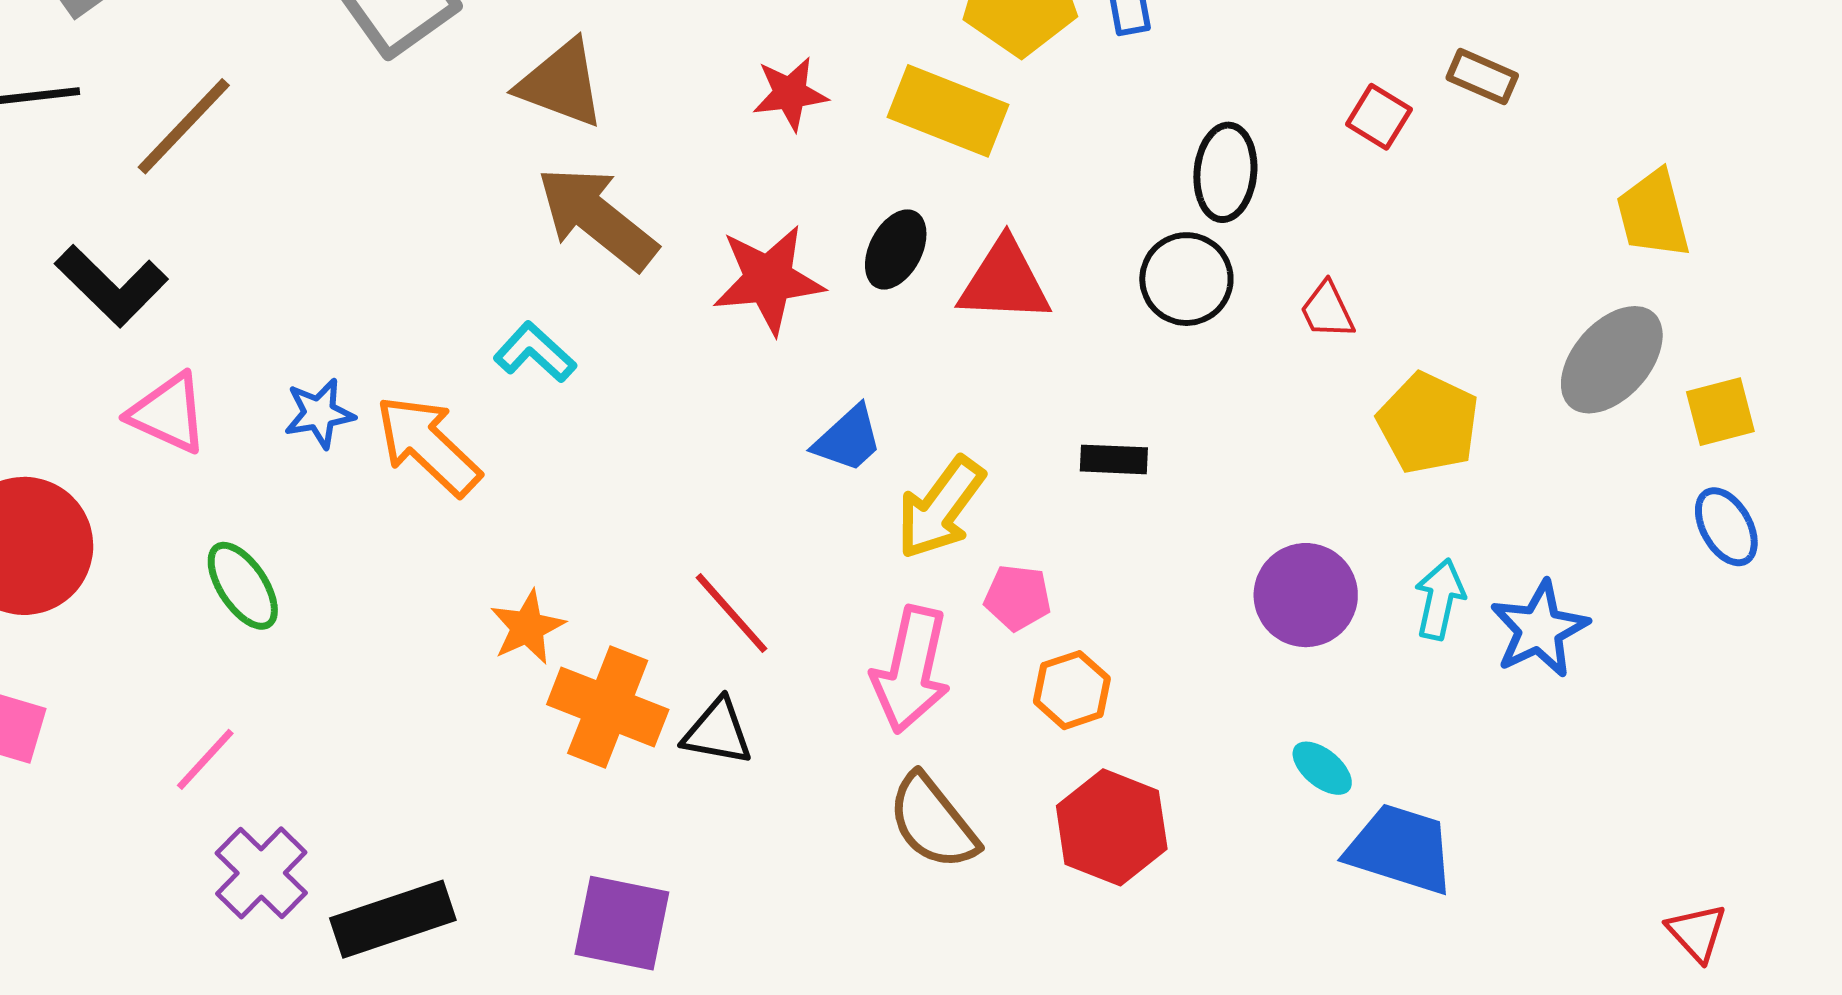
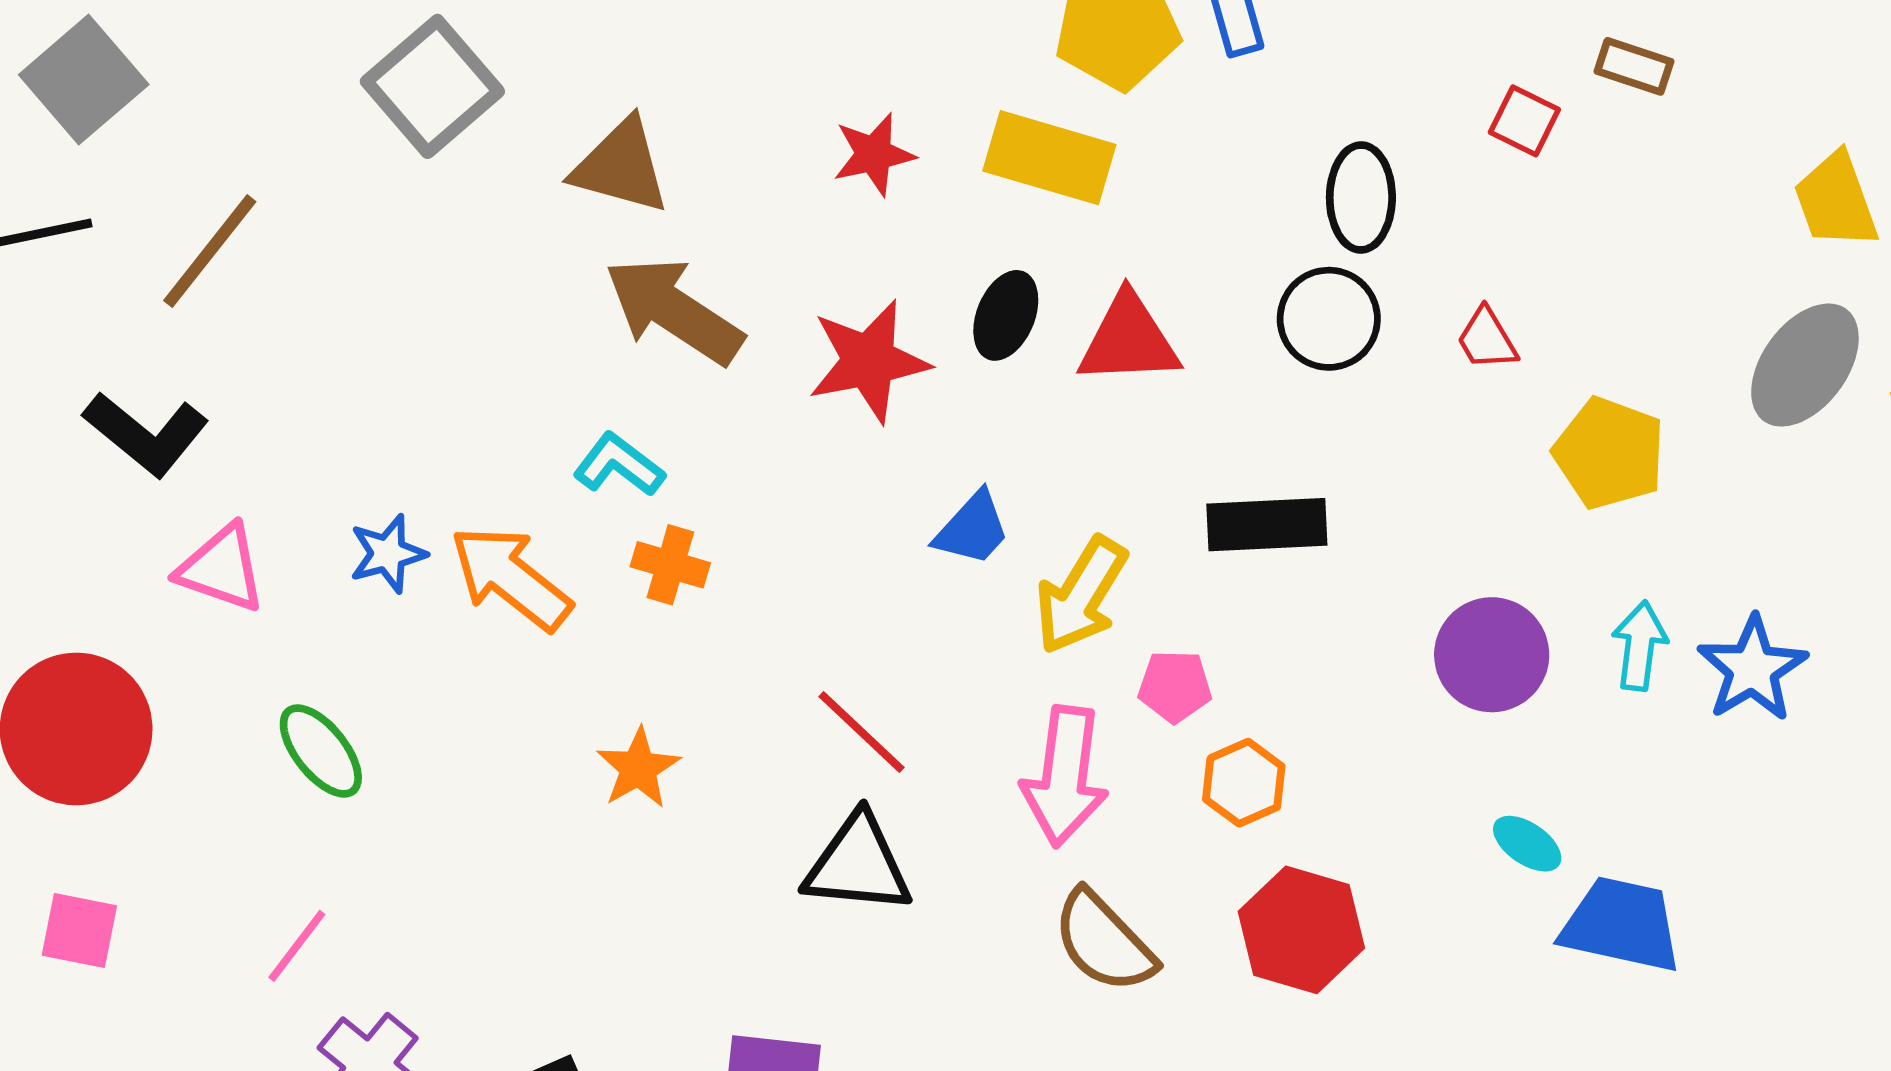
black rectangle: (1114, 459) -> (1267, 525), size x1.6
orange cross: (608, 707) -> (670, 565), moved, size x0.6
black triangle: (718, 732) -> (858, 864), size x1.4

